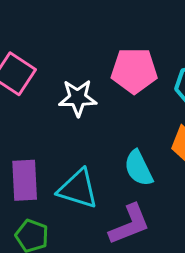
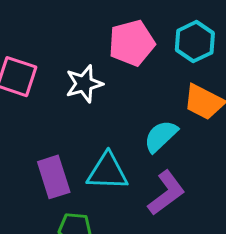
cyan semicircle: (138, 168) -> (161, 136), turned 87

